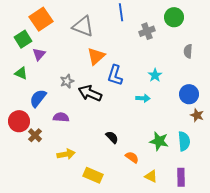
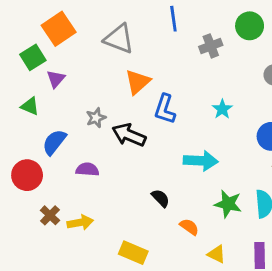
cyan arrow: (143, 98) -> (201, 161), moved, size x1.6
brown cross: (35, 135) -> (50, 215), moved
yellow arrow: (66, 154) -> (80, 223), moved

